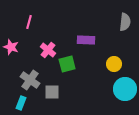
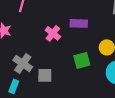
pink cross: (48, 50) -> (53, 33), moved
green square: (67, 64) -> (82, 60), moved

